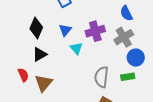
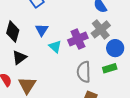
purple cross: (95, 31) -> (78, 39), moved

